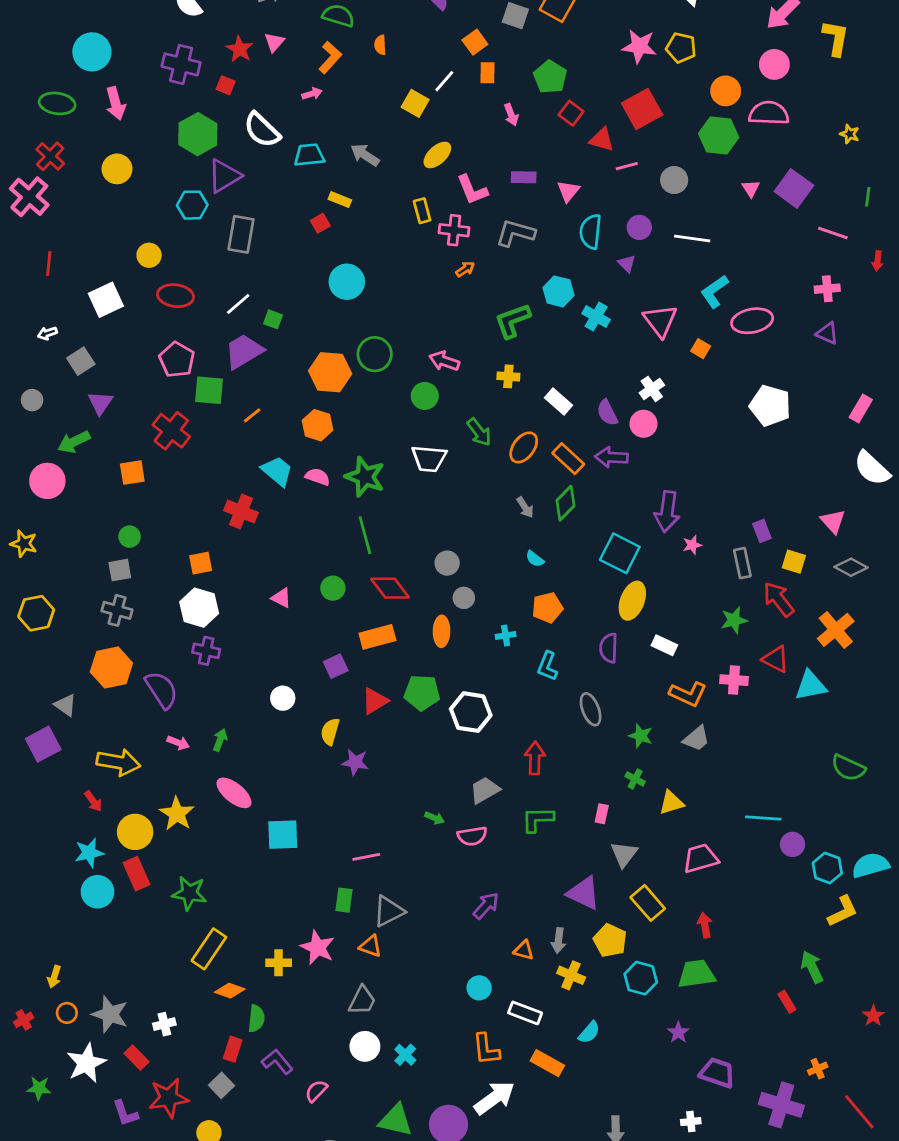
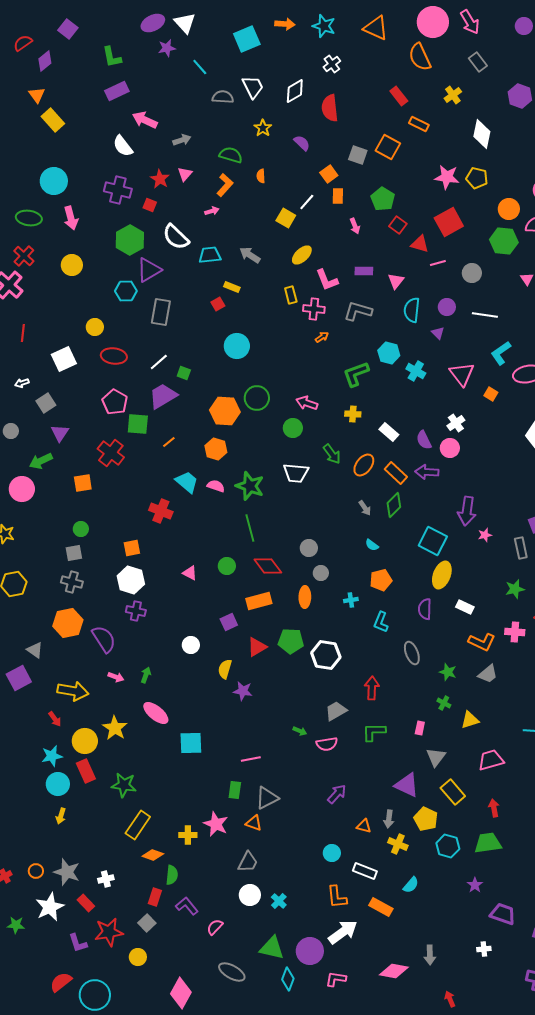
yellow arrow: (54, 977) -> (61, 816), moved

